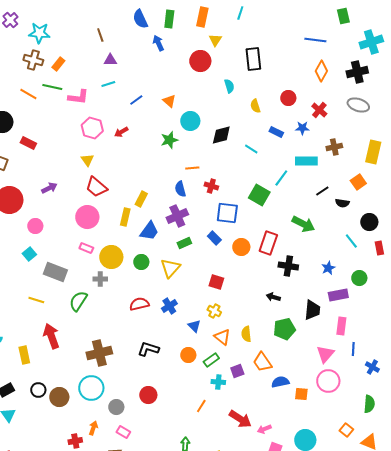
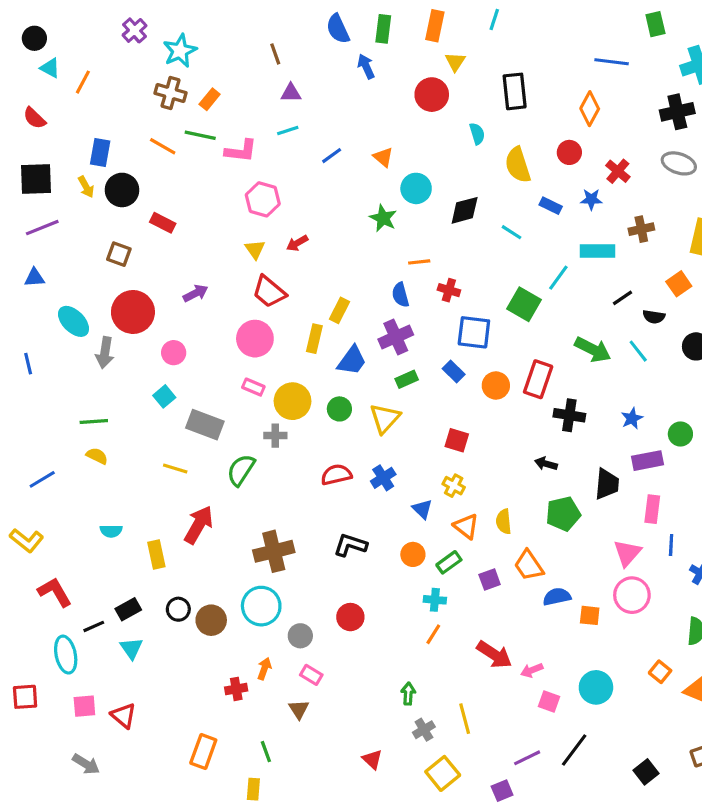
cyan star: (39, 33) -> (180, 51), turned -30
orange diamond: (321, 71) -> (590, 109), moved
yellow semicircle: (255, 106) -> (518, 165), size x1.6
red arrow: (121, 132) -> (297, 243), moved
green star: (169, 140) -> (383, 218), turned -30
cyan line: (351, 241) -> (638, 351), moved
red arrow: (51, 336) -> (199, 525), turned 50
cyan cross: (218, 382) -> (435, 600), moved

